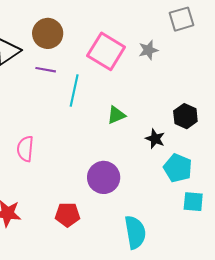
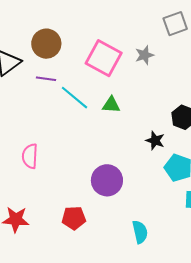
cyan line: (74, 90) -> (75, 98), turned -60
green triangle: (116, 115) -> (111, 105), moved, turned 30
cyan semicircle: (135, 232) -> (140, 232), size x0.7

